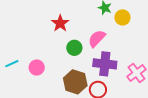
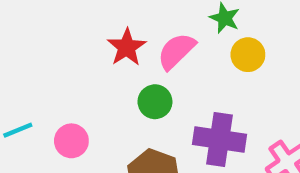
yellow circle: (122, 17) -> (248, 55), moved
pink semicircle: (97, 39) -> (176, 51), moved

